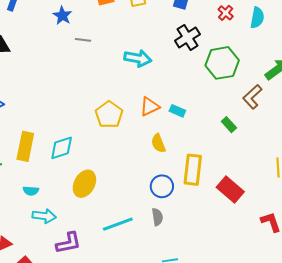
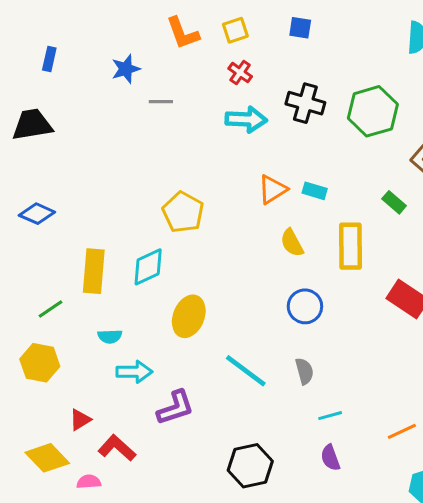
red cross: (226, 13) -> (240, 73), moved
blue star: (62, 15) -> (126, 69), turned 30
black cross: (187, 37) -> (305, 103), moved, turned -35
yellow pentagon: (109, 115) -> (183, 212), moved
yellow rectangle: (193, 170) -> (351, 246), moved
gray semicircle: (157, 217) -> (304, 371), moved
cyan line: (118, 224) -> (246, 371), turned 64

